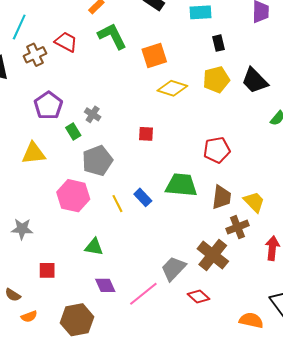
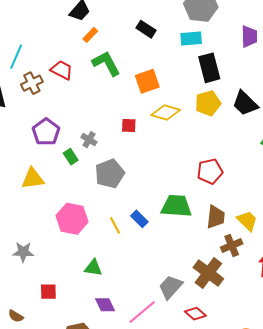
black rectangle: (219, 43) -> (209, 68), size x1.8
red square: (146, 134) -> (129, 125), moved
gray pentagon: (97, 161) -> (110, 174), moved

